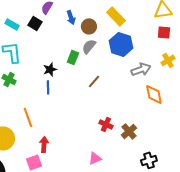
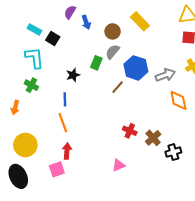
blue arrow: (71, 17) -> (86, 22), moved
black square: (35, 23) -> (53, 39), moved
blue hexagon: (121, 44) -> (136, 68), moved
blue line: (48, 87) -> (65, 99), moved
orange line: (28, 117) -> (63, 123), moved
black cross: (149, 160) -> (173, 152), moved

